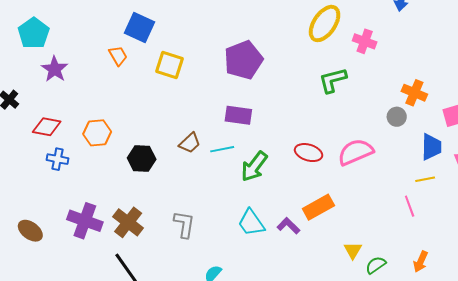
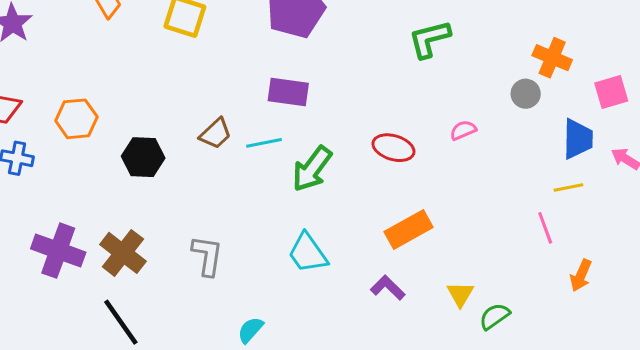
pink semicircle: (356, 152) -> (463, 130), moved, size x0.5
purple L-shape: (288, 226) -> (388, 288), moved
orange arrow: (421, 262) -> (581, 275), moved

